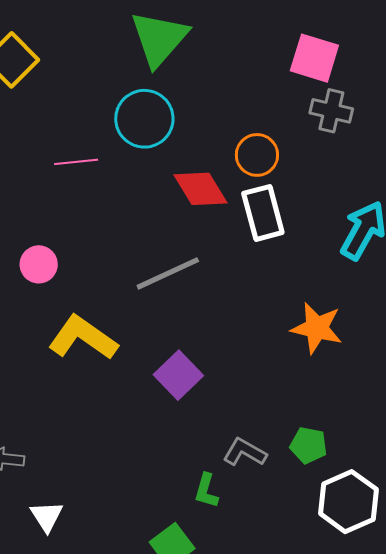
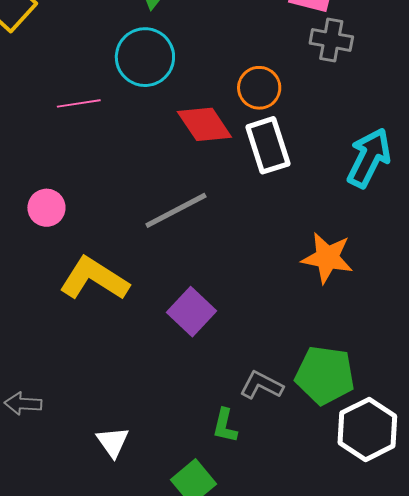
green pentagon: (309, 445) -> (325, 375), size x1.6
white triangle: (47, 516) -> (113, 442), moved

